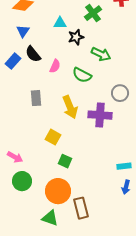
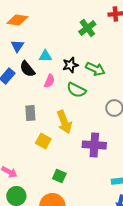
cyan triangle: (60, 23) -> (45, 56), moved
black star: (76, 37) -> (70, 65), moved
purple cross: (100, 115) -> (94, 145), moved
yellow square: (53, 137) -> (43, 141), moved

